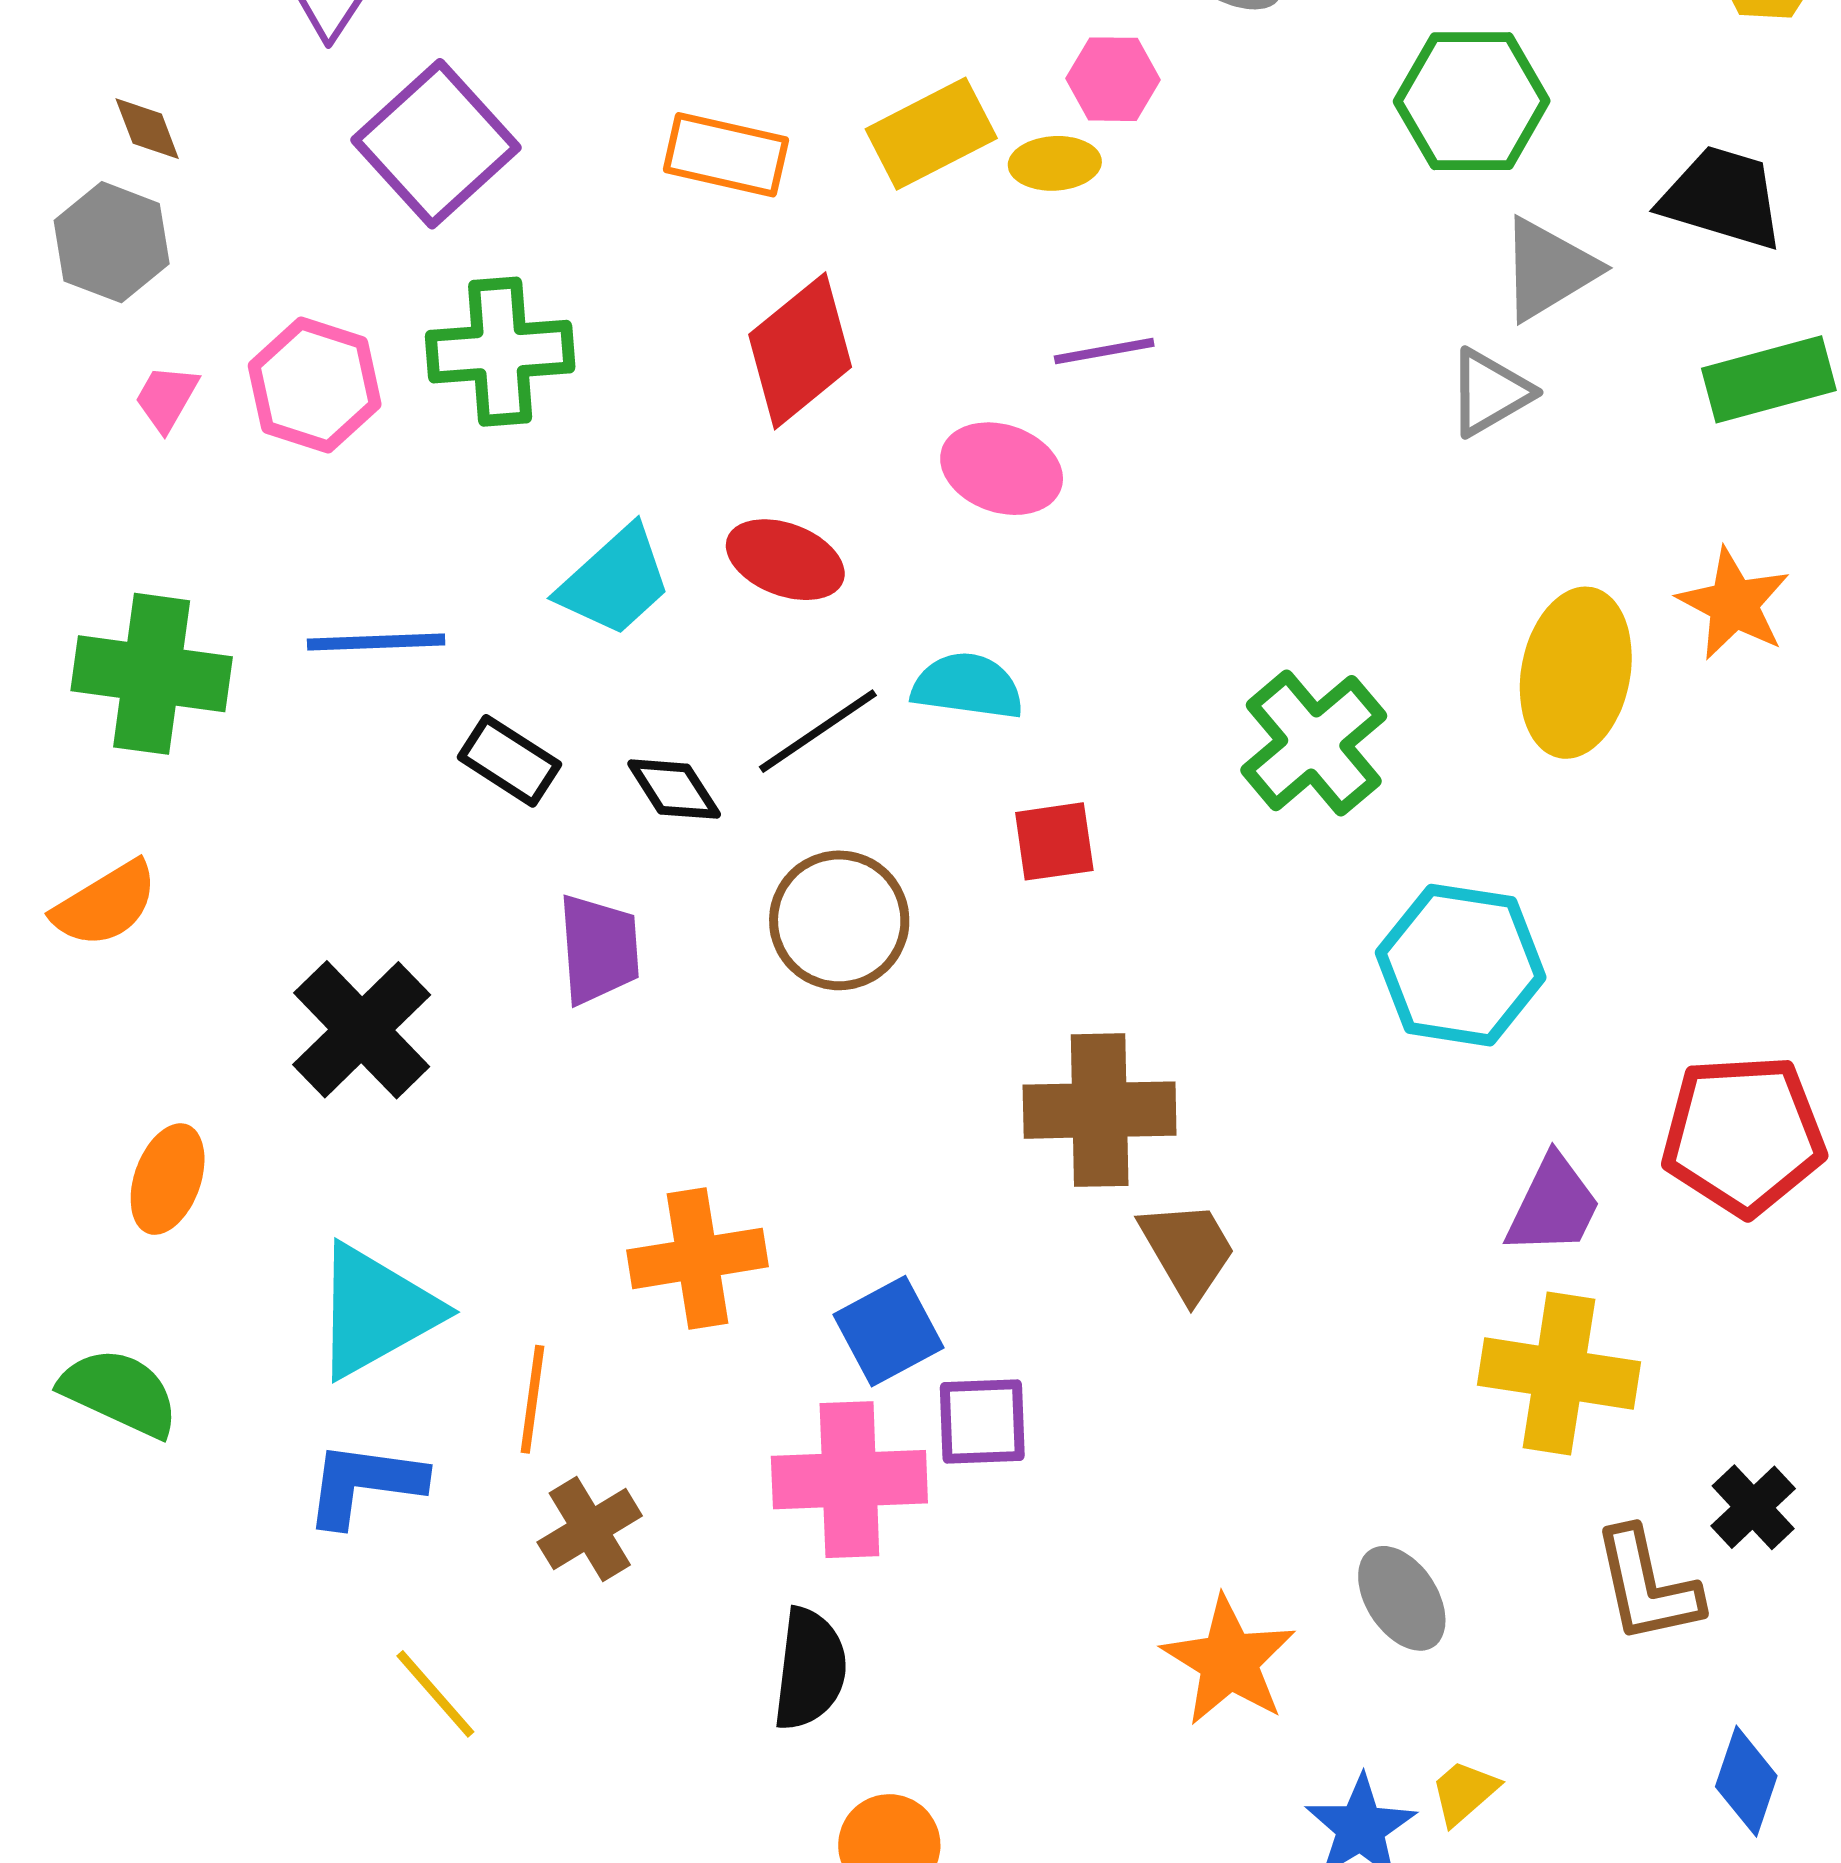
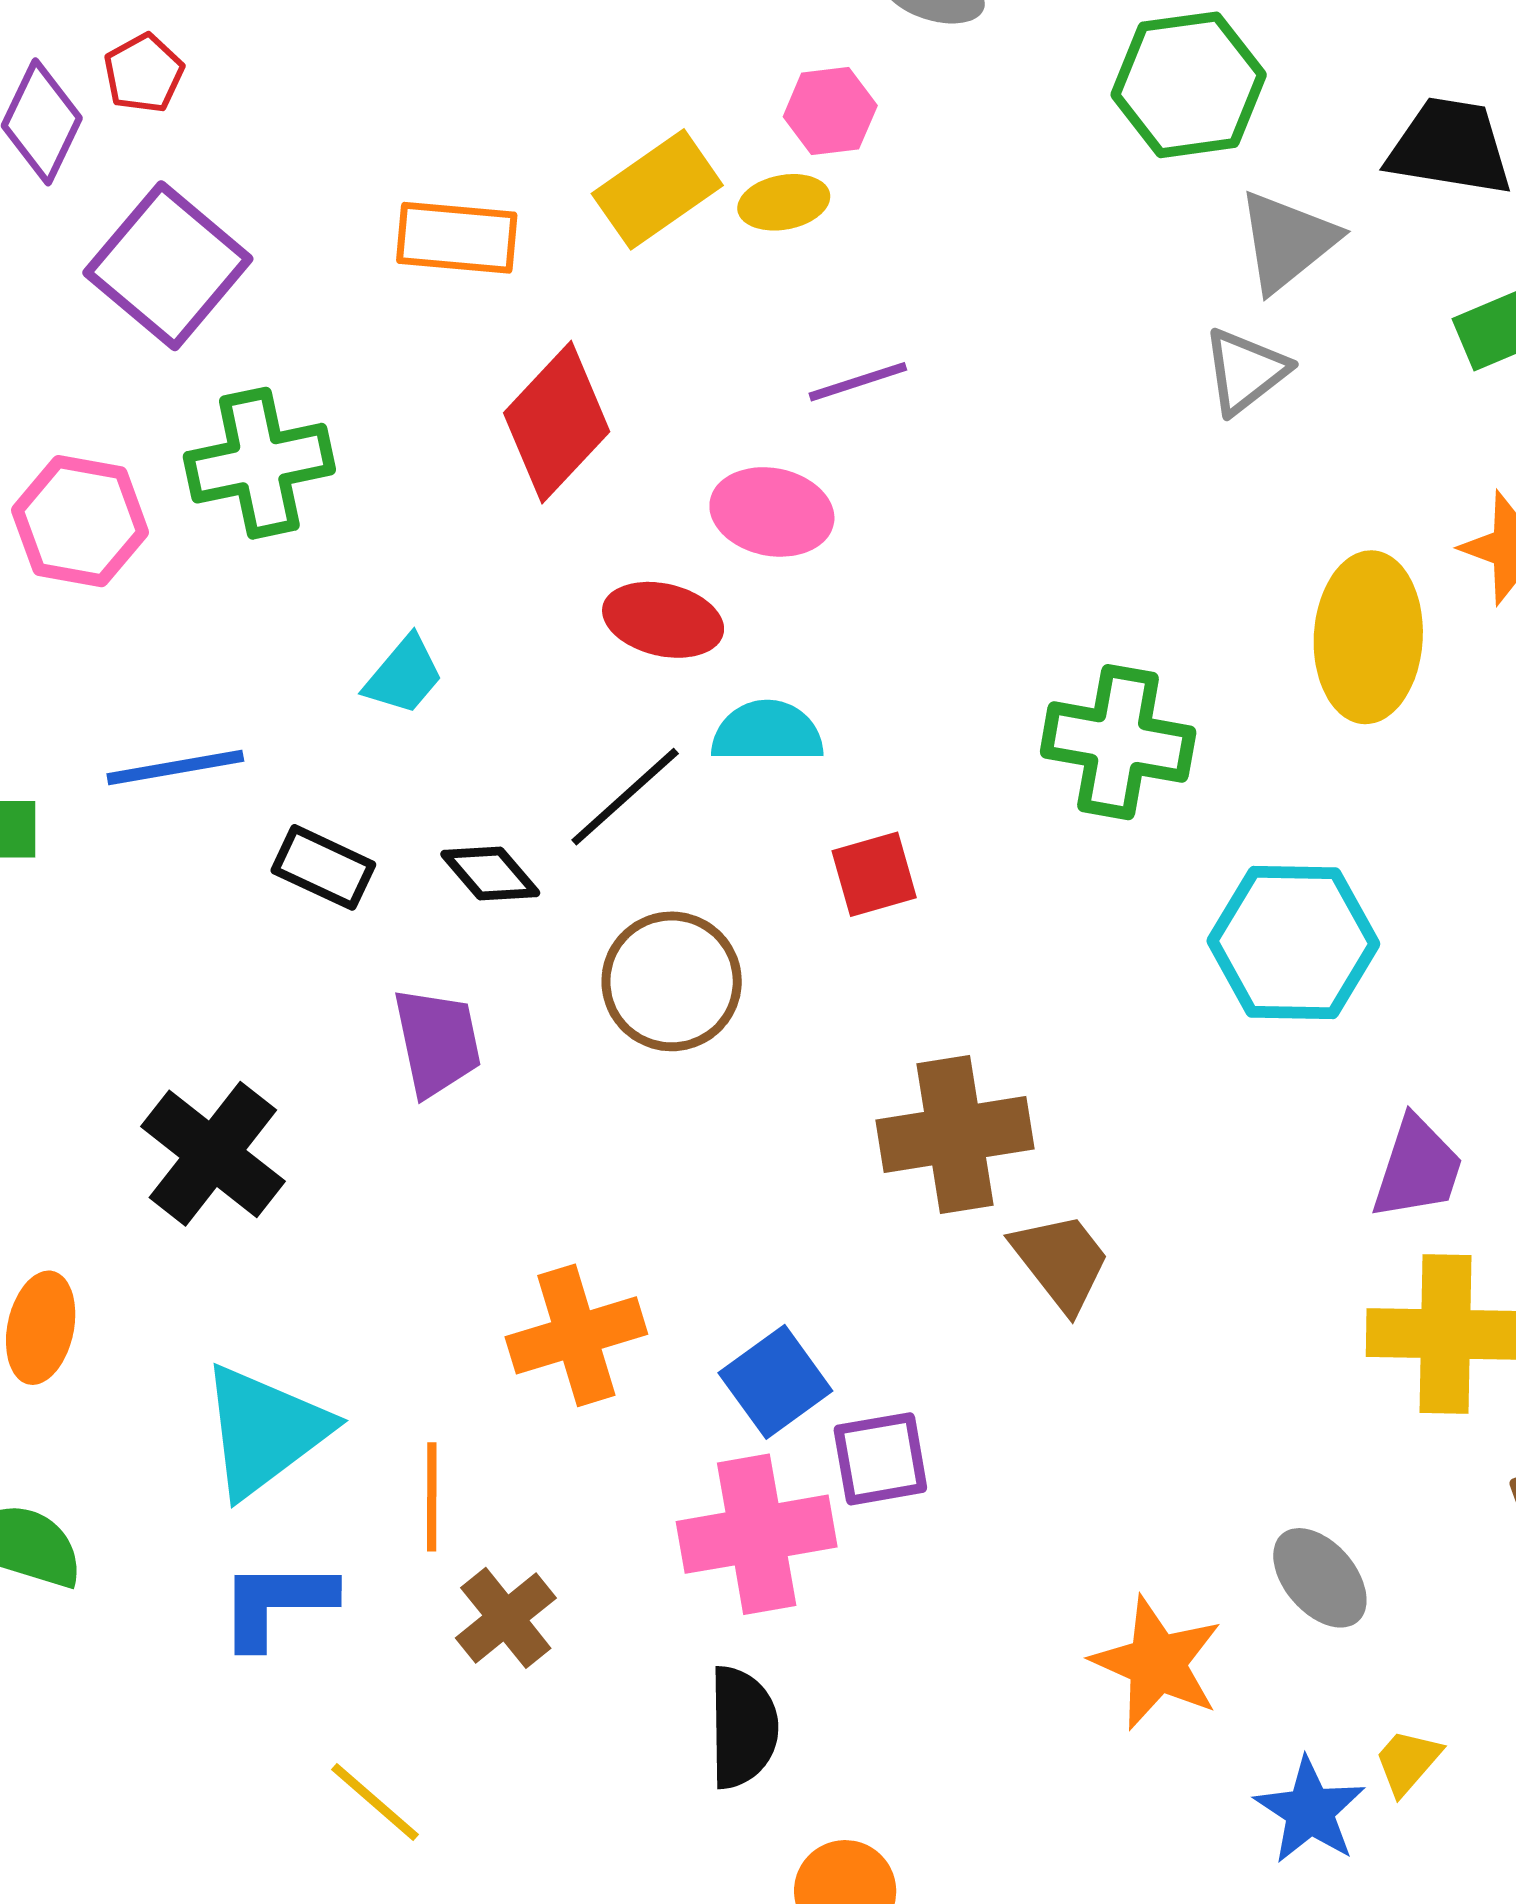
red ellipse: (785, 560) -> (663, 620), moved
cyan trapezoid: (615, 581) -> (404, 675), size x0.7
green cross: (1314, 743) -> (1118, 742), turned -32

